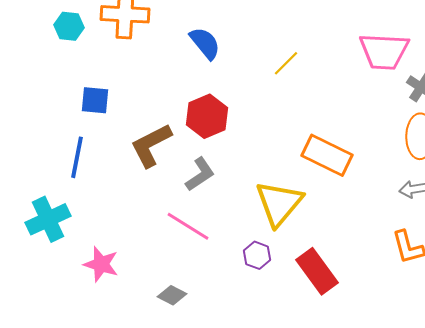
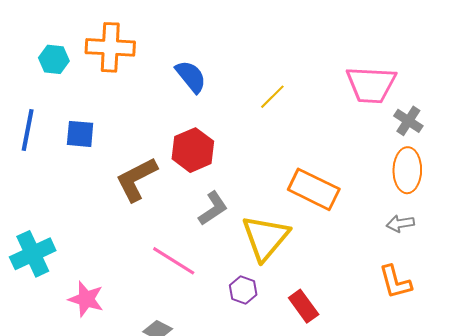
blue line: (77, 157) -> (28, 130), moved
gray L-shape: (200, 174) -> (213, 208), moved
red rectangle: (317, 271) -> (304, 306), size x0.7

